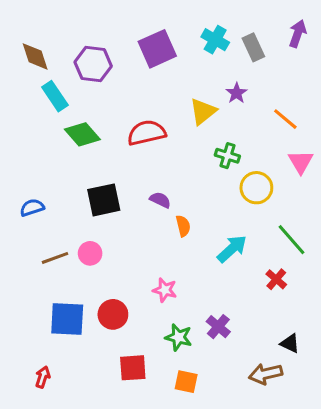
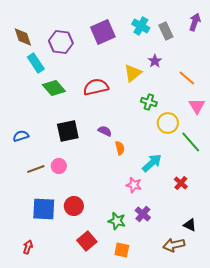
green line: (292, 240) -> (191, 142), moved
pink star: (165, 290) -> (134, 185), moved
red square: (133, 368) -> (87, 241), turned -36

